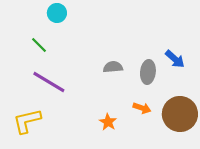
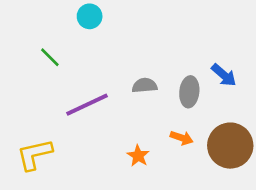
cyan circle: (57, 13) -> (90, 16), moved
purple line: (49, 82) -> (87, 105), moved, turned -56

